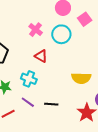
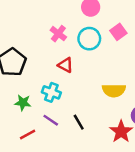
pink square: (85, 19) -> (118, 32), moved
black line: (51, 104) -> (79, 122), turned 56

